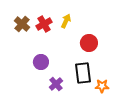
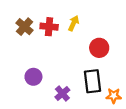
red cross: (44, 24) -> (49, 27), turned 35
purple circle: (41, 62) -> (33, 77), moved

